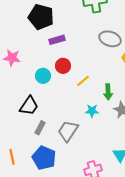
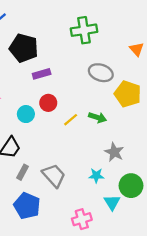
green arrow: (108, 92) -> (97, 117), moved, turned -70
cyan star: (92, 111) -> (96, 176), moved
gray trapezoid: (68, 131) -> (54, 176), turned 105

